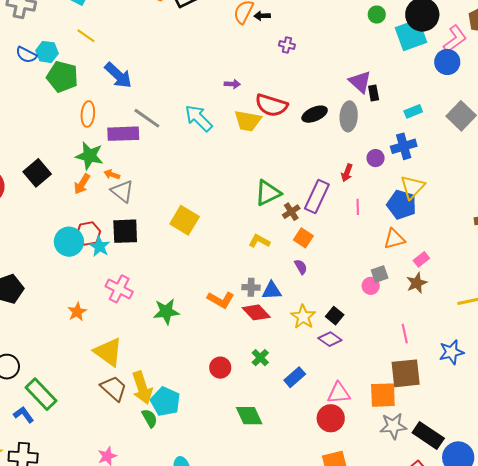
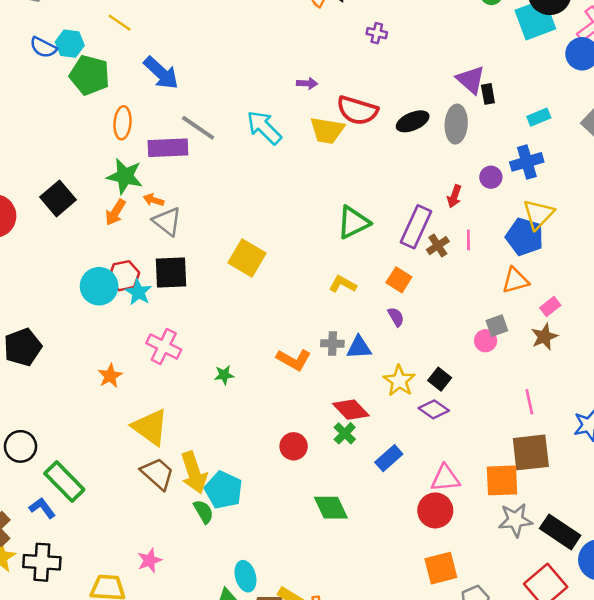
brown cross: (291, 212) -> (438, 246), moved
green star: (166, 312) -> (224, 375), size x0.6
red diamond: (256, 312) -> (351, 410), moved

